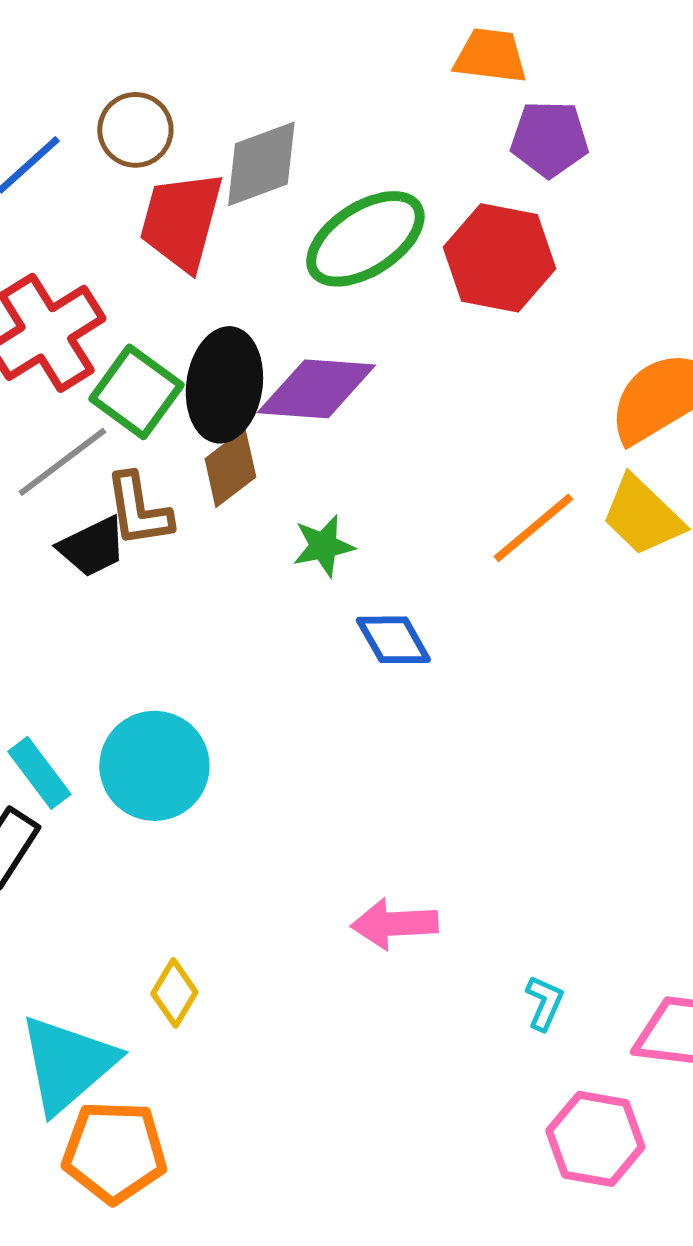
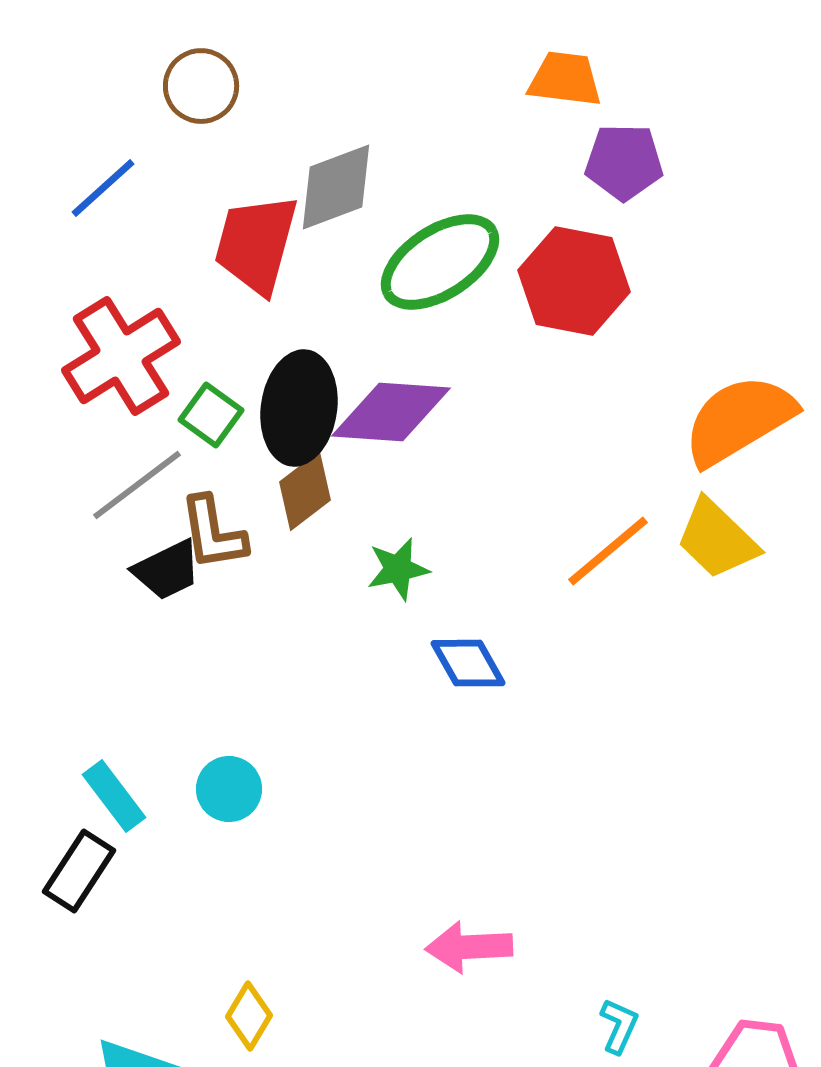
brown circle: (135, 130) -> (201, 86), moved
green square: (136, 392) -> (211, 415), size x0.7
cyan circle: (154, 766) -> (229, 789), size x0.6

